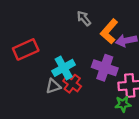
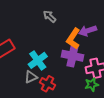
orange L-shape: (109, 31) -> (73, 39), moved
red cross: (72, 84) -> (47, 84), moved

